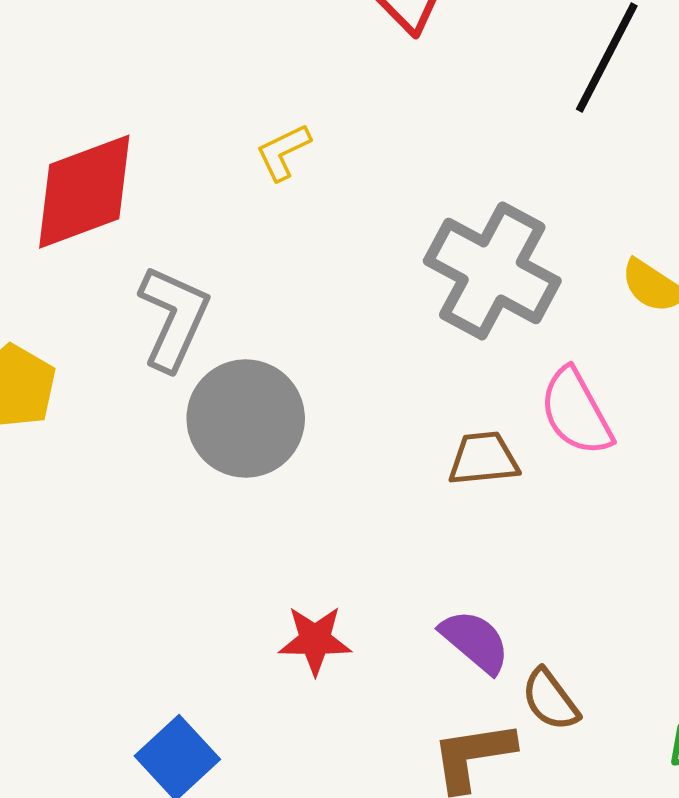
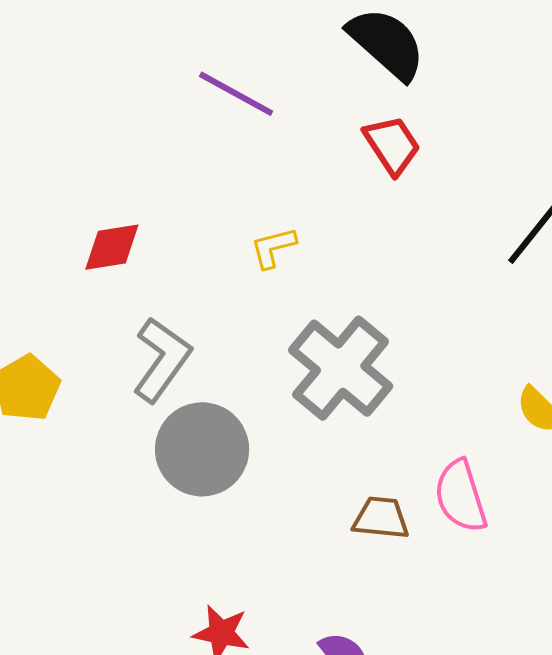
red diamond: (84, 192) -> (112, 247), size x0.6
gray cross: (492, 271) -> (341, 368), moved

